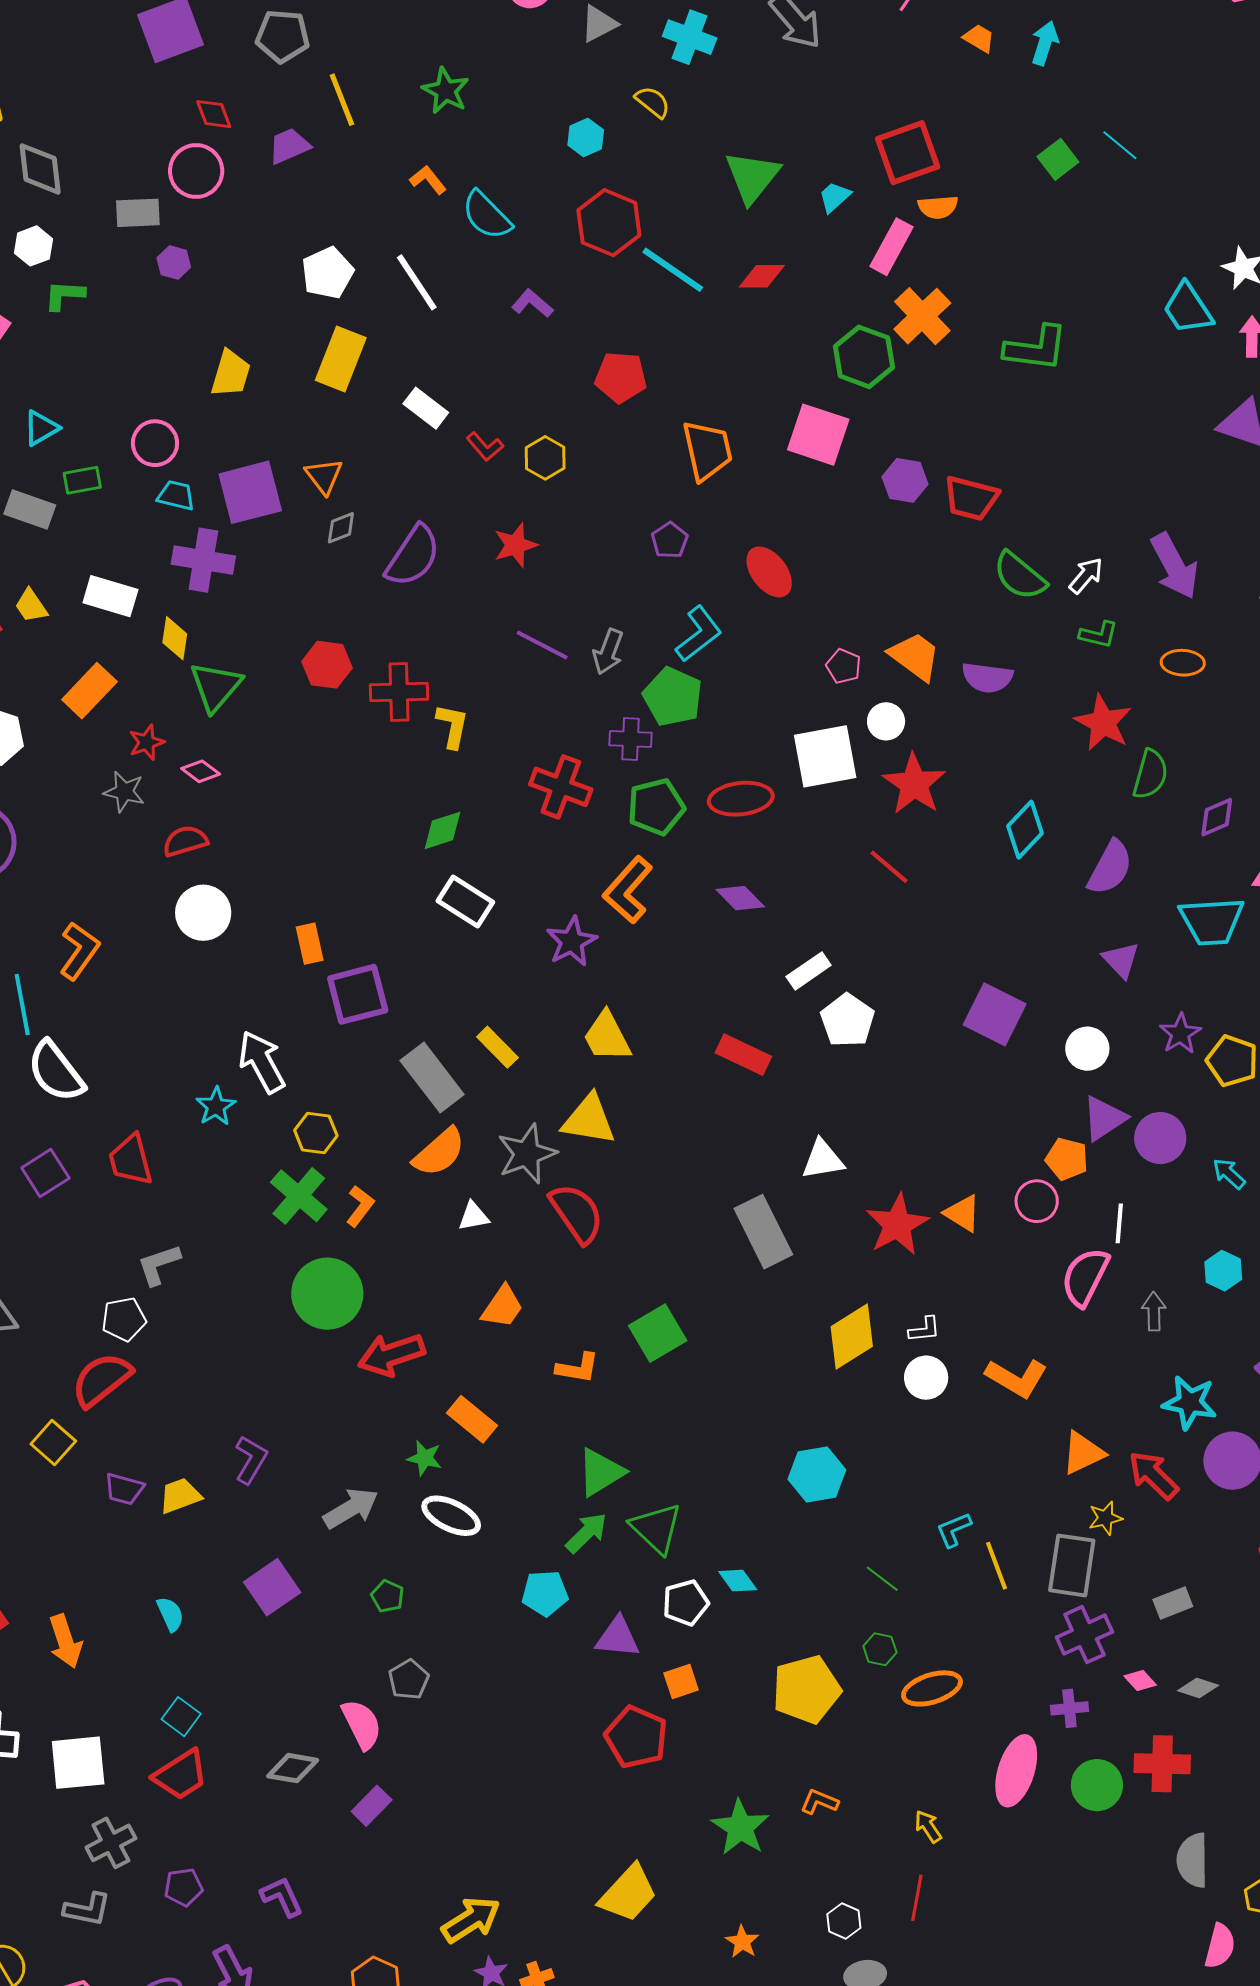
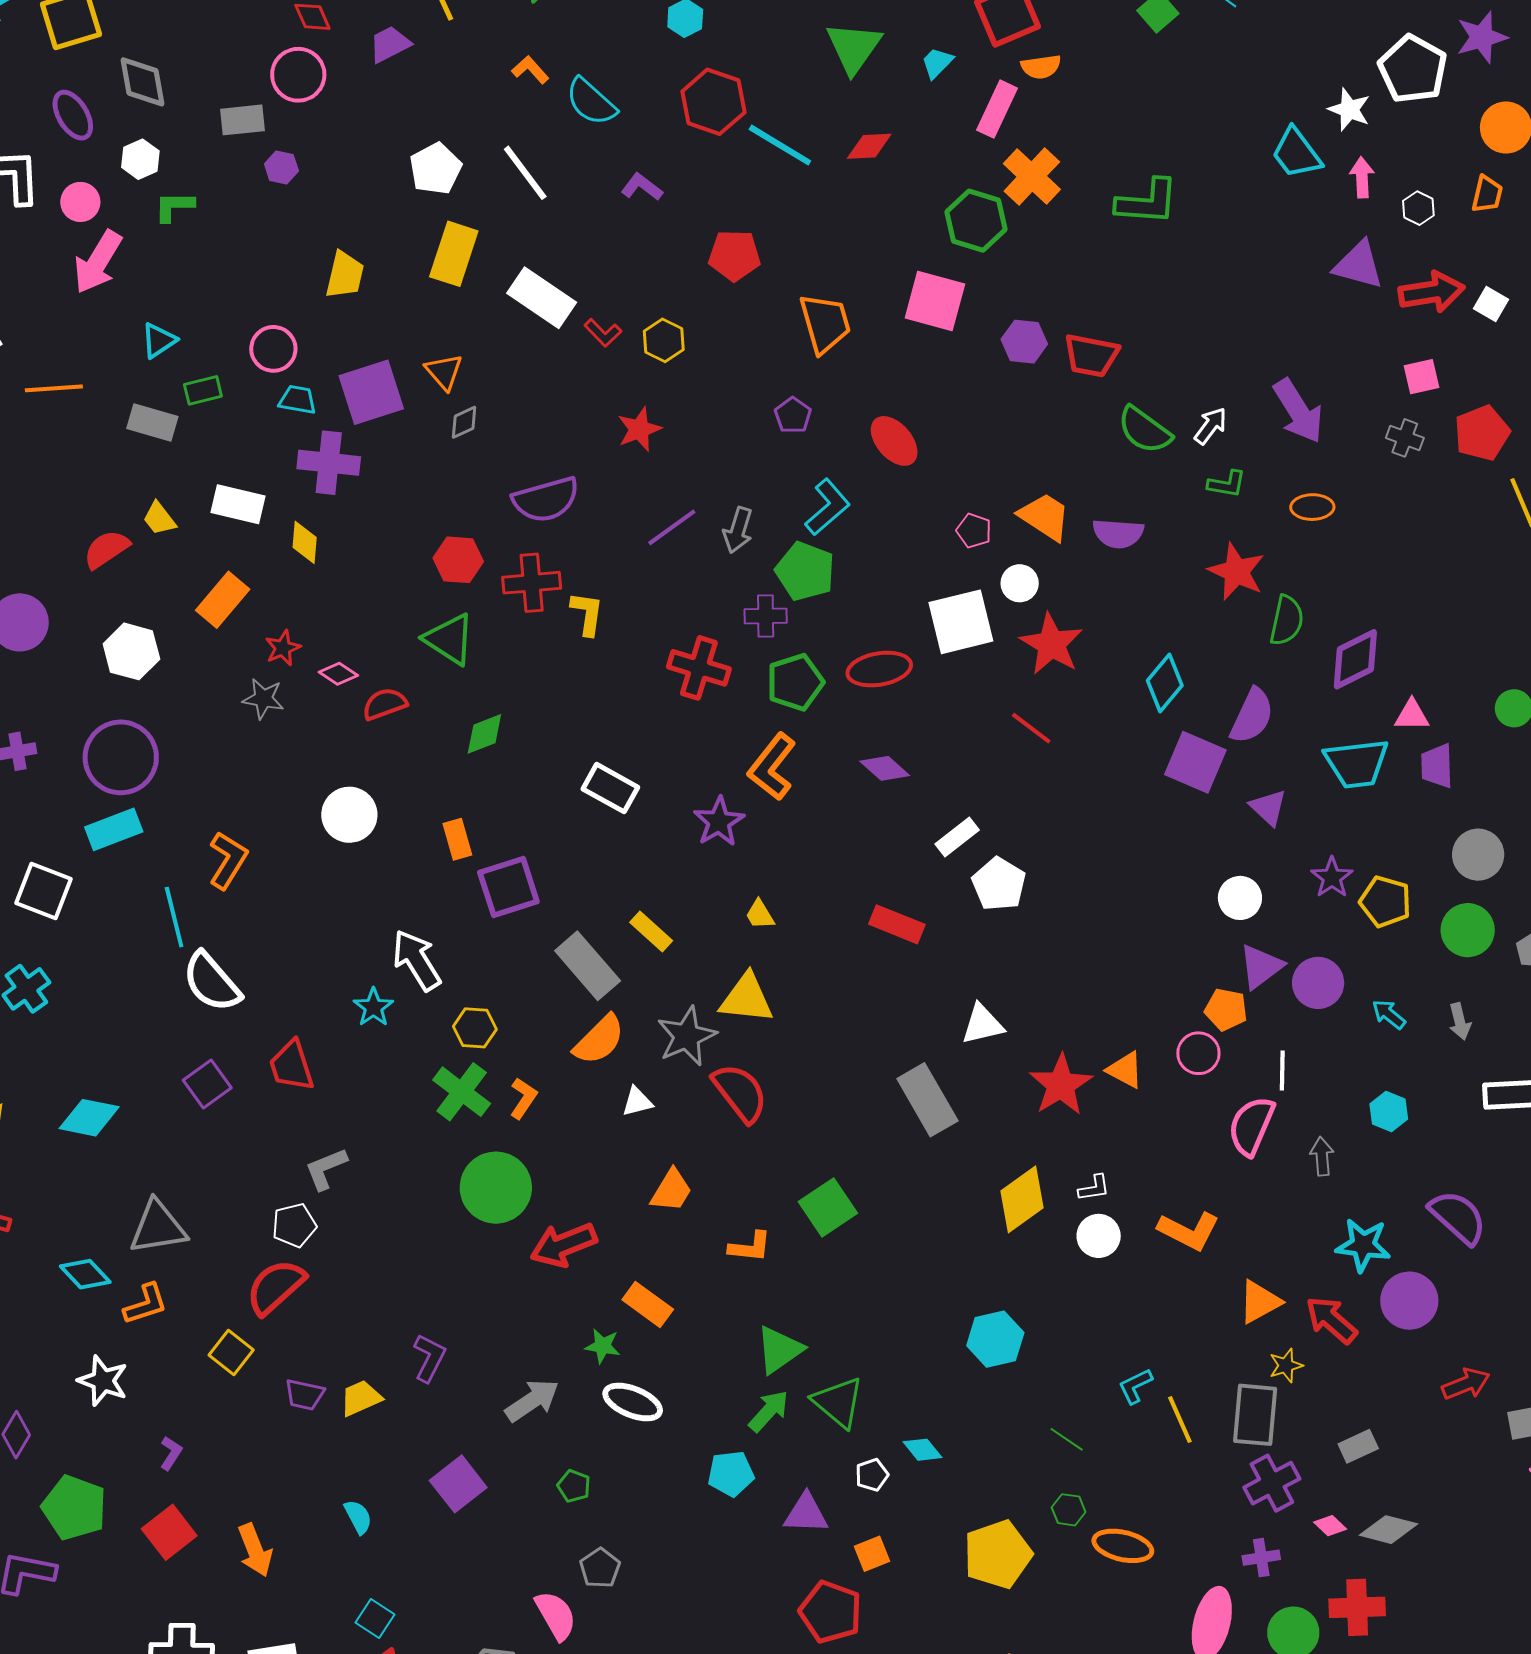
white rectangle: (426, 408) -> (542, 298), size x1.5
purple semicircle: (413, 556) -> (546, 500), moved, turned 44
purple line: (542, 645) -> (672, 527), turned -60
green triangle: (216, 686) -> (449, 639), moved, turned -34
purple diamond: (1217, 817) -> (1355, 659), size x1.5
green diamond: (442, 830) -> (484, 734), moved
red semicircle: (185, 841) -> (385, 704), moved
purple square: (995, 1014) -> (1195, 762), moved
yellow trapezoid: (607, 1037) -> (760, 914), size x0.6
white pentagon: (686, 1603) -> (872, 1475), size x0.7
orange ellipse: (932, 1688) -> (1123, 1546), turned 34
gray diamond: (1198, 1688) -> (1388, 1530), size x1.4

